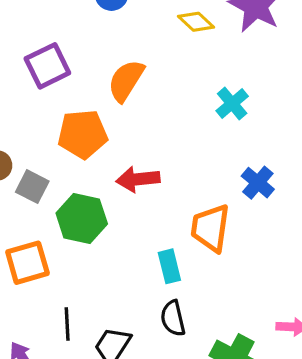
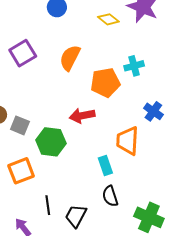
cyan cross: (232, 104) -> (134, 66), turned 30
orange pentagon: (83, 134) -> (105, 83), moved

